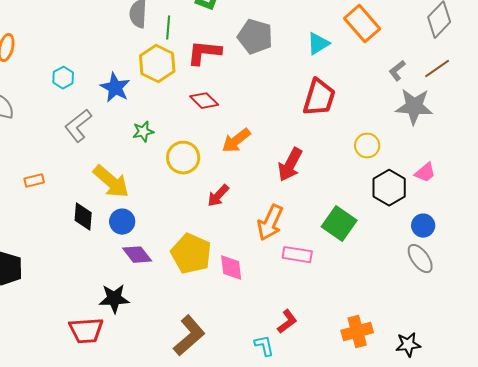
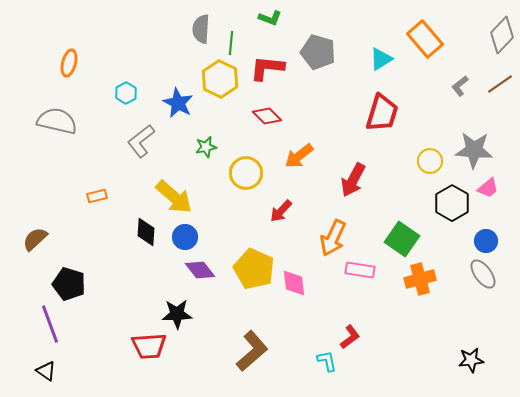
gray star: (414, 107) -> (474, 150), moved
orange cross: (357, 332) -> (420, 279), moved

